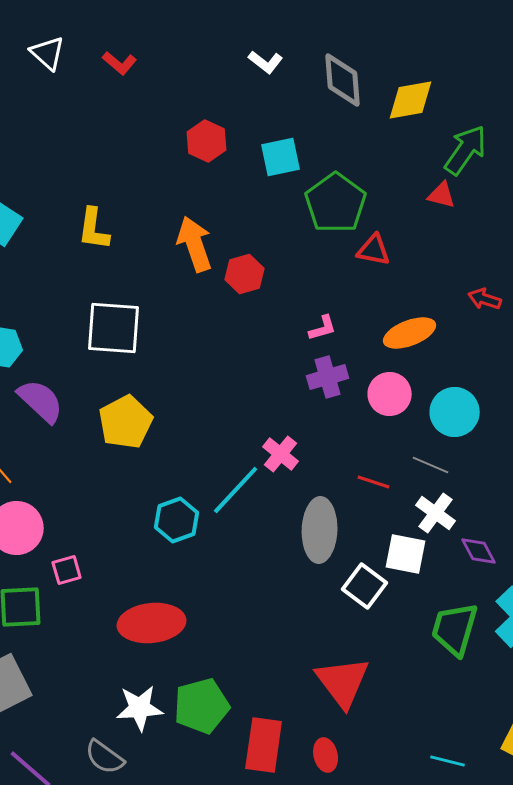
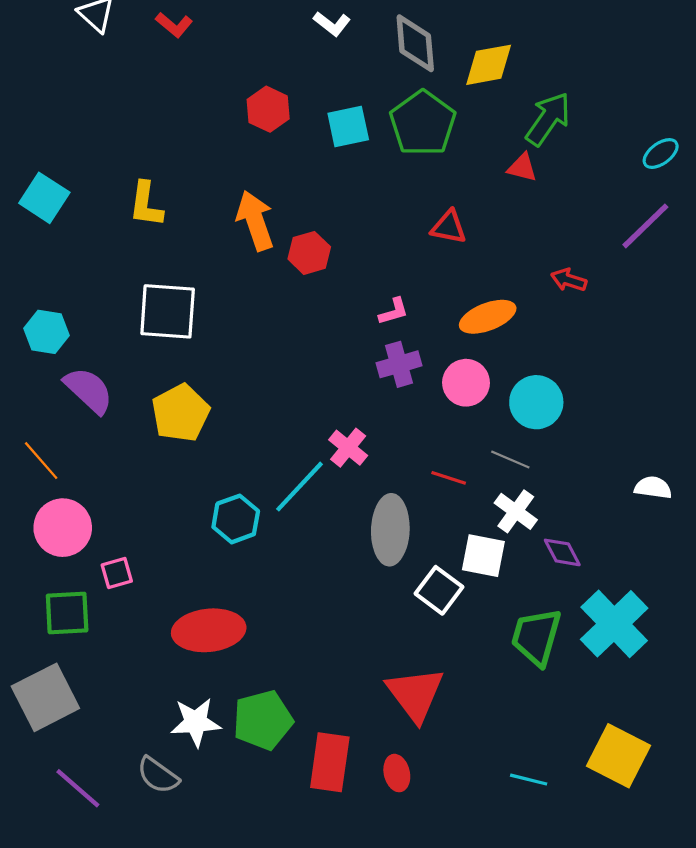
green pentagon: (336, 203) -> (423, 123), moved

